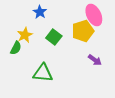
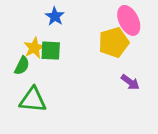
green square: (54, 37) -> (51, 51), moved, turned -35
green triangle: (43, 73) -> (33, 100), moved

